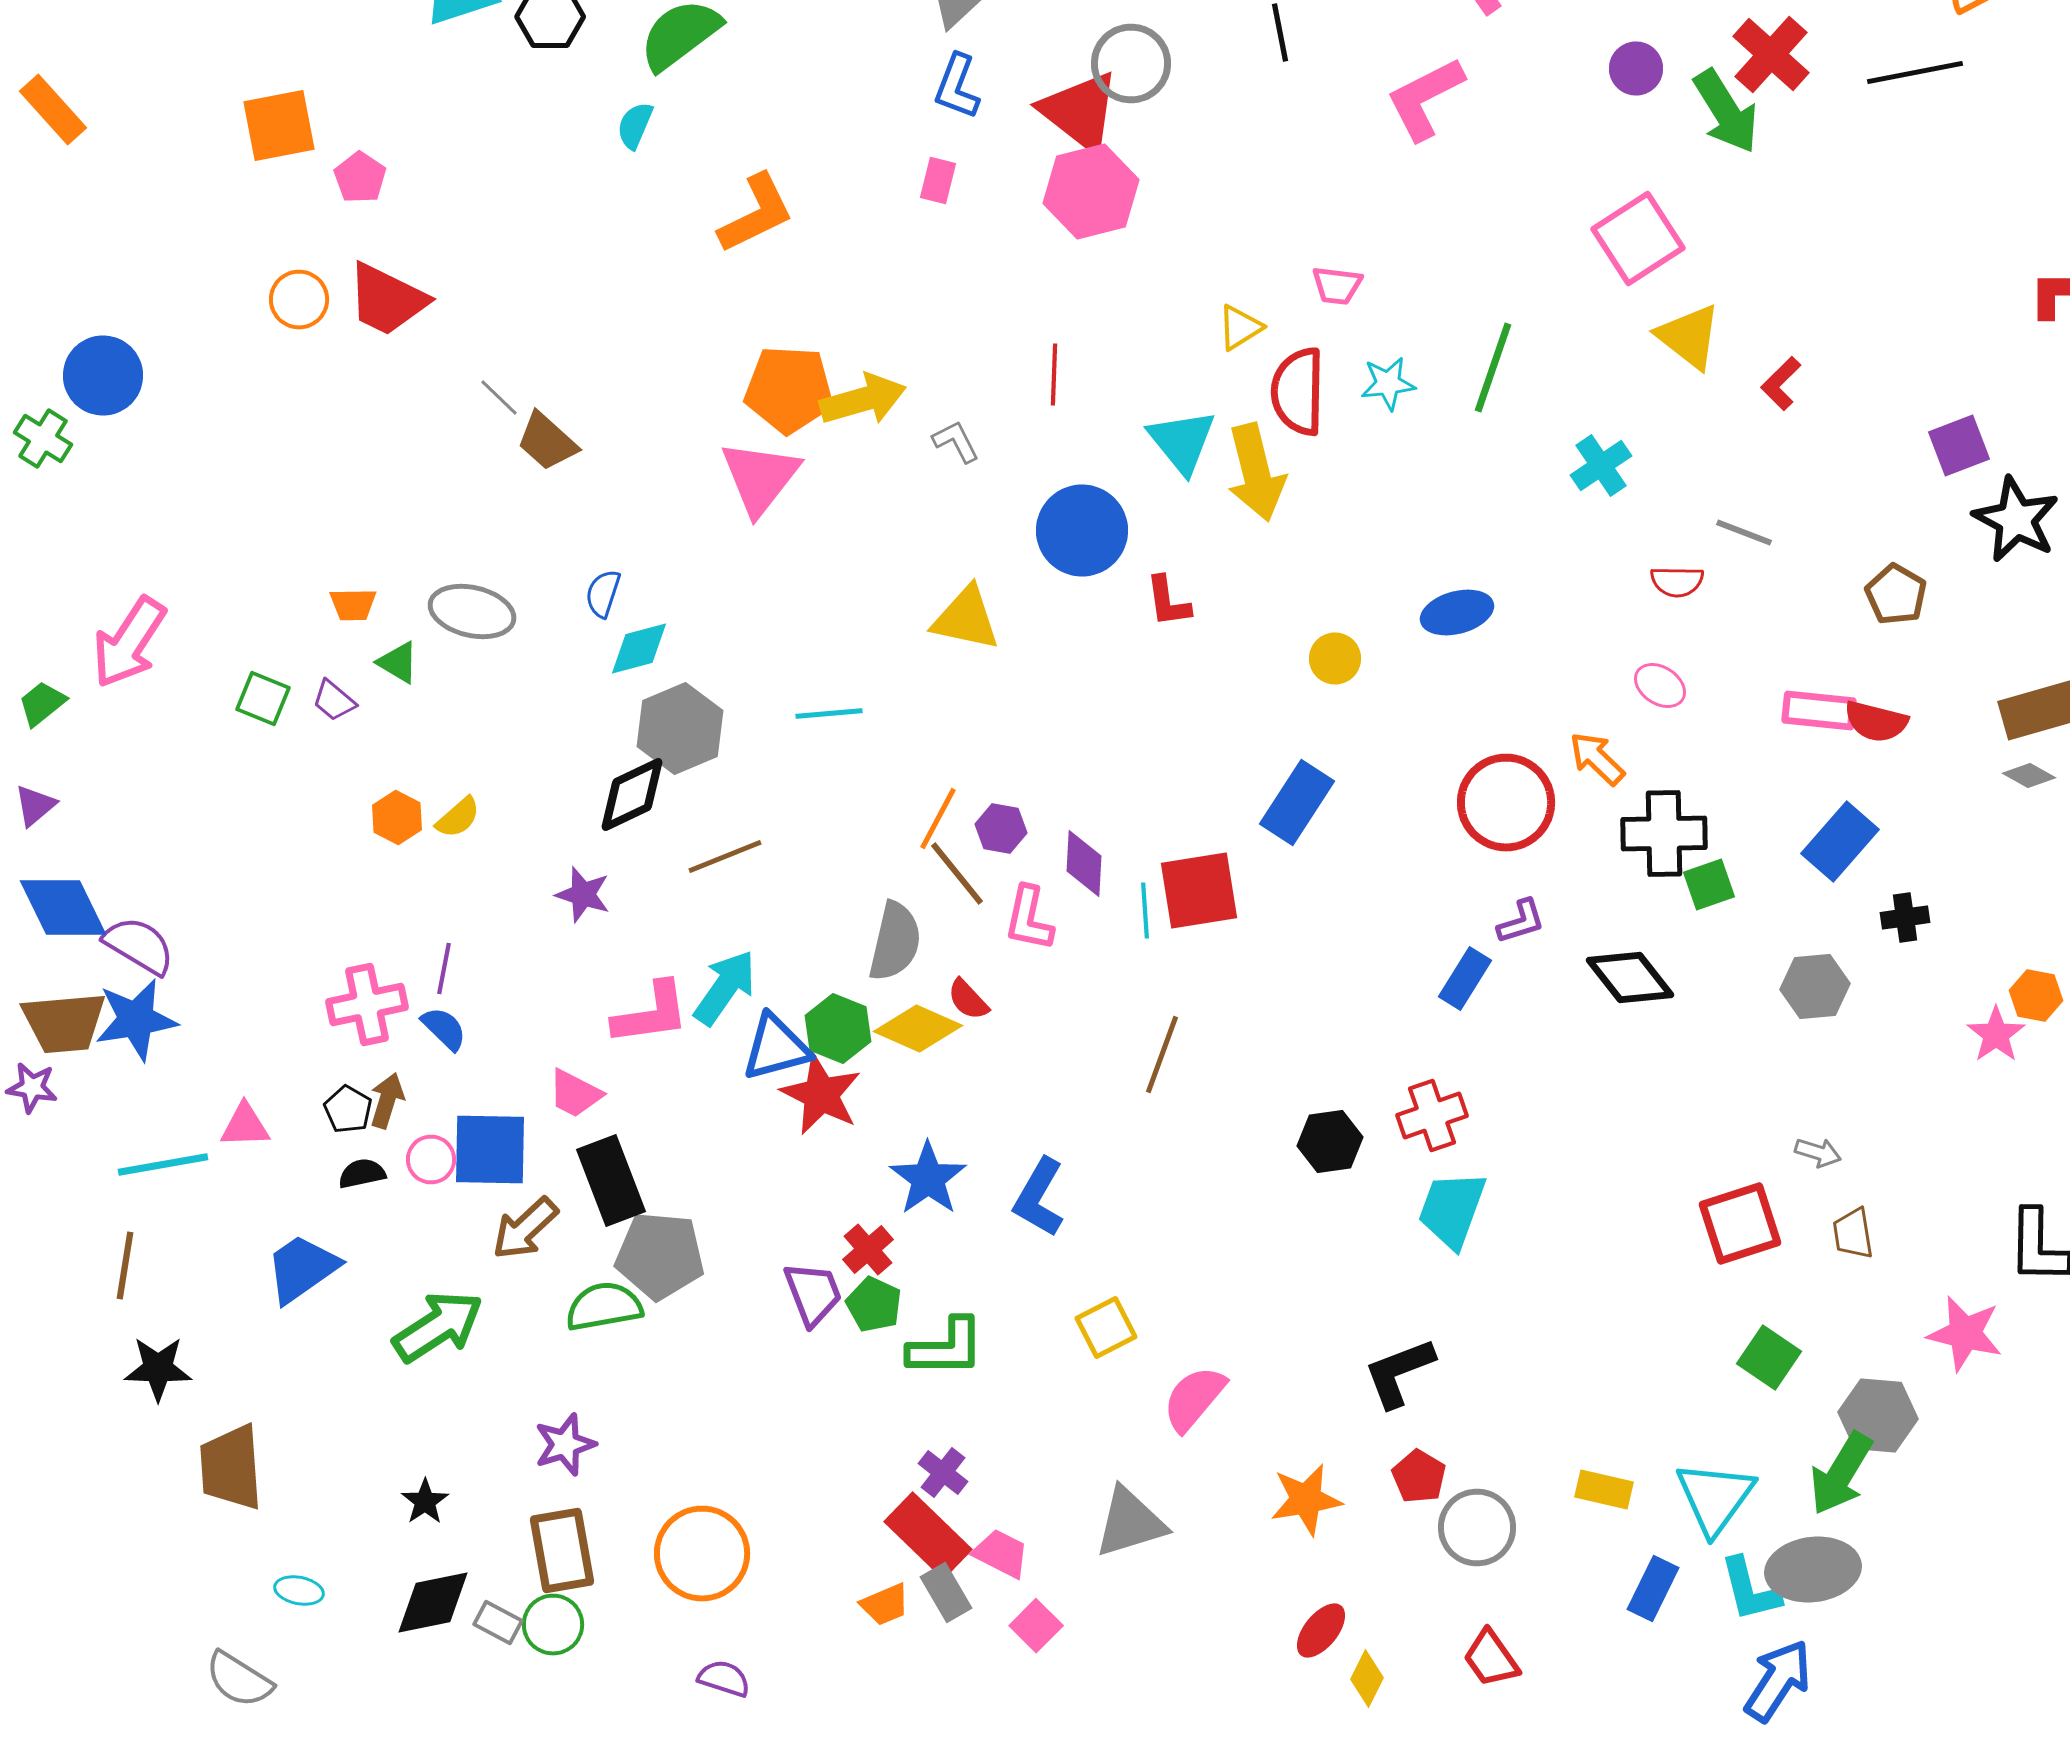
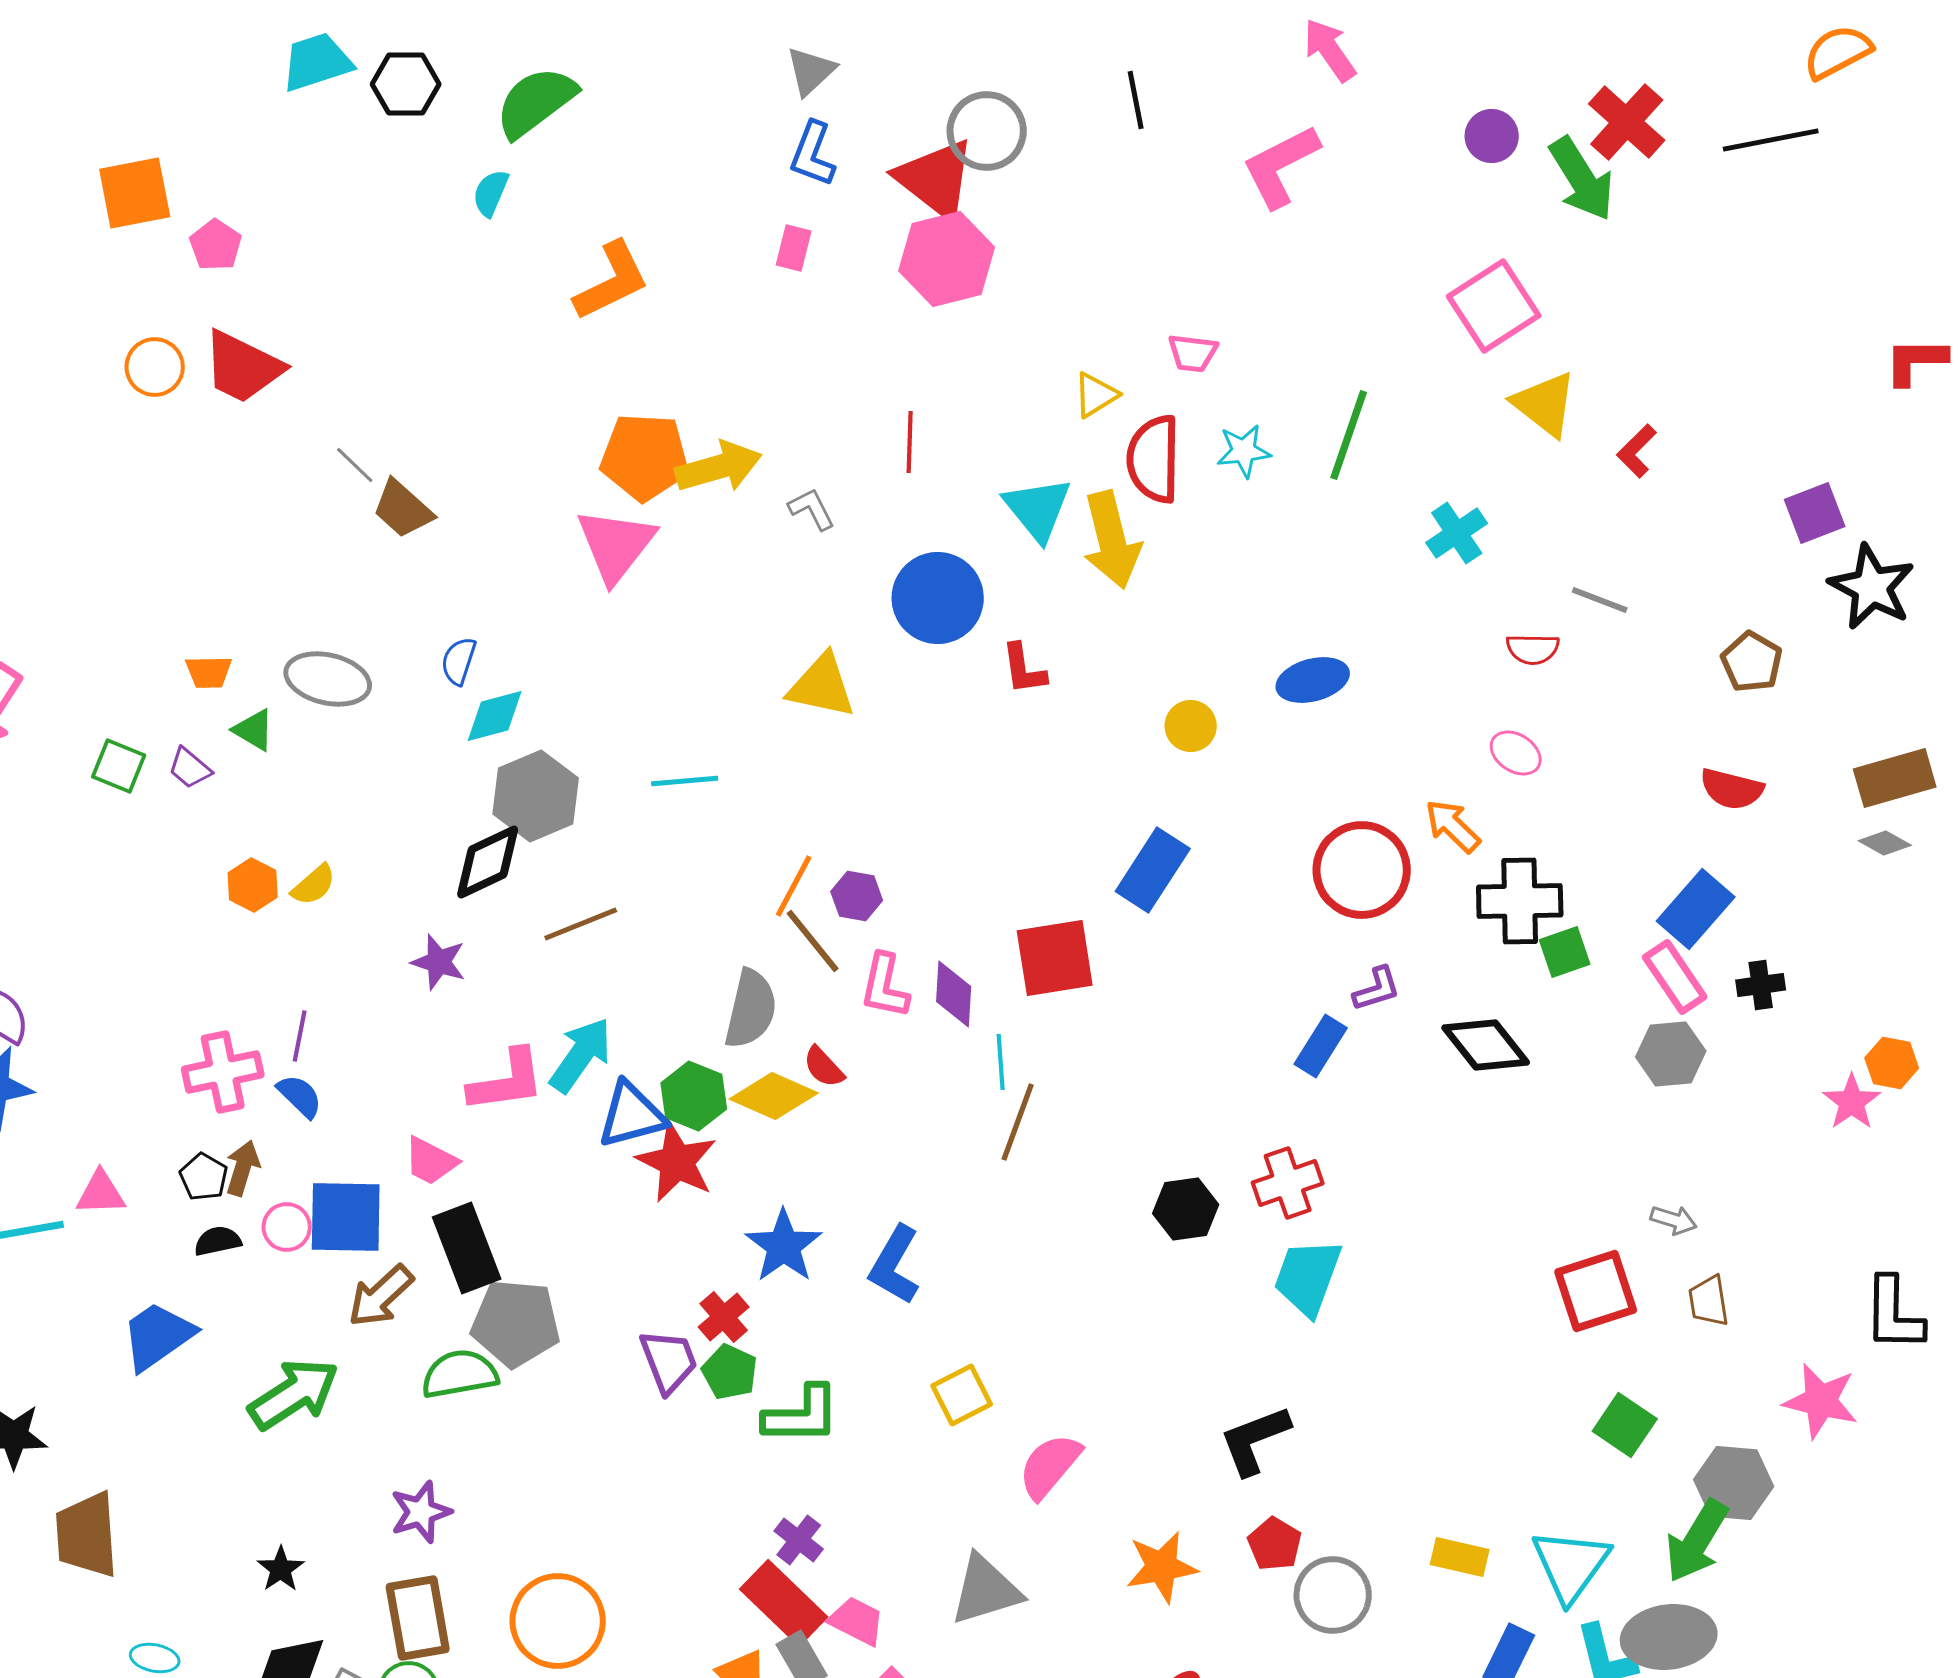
pink rectangle: (1819, 710) -> (1675, 977), moved, turned 50
purple diamond: (1084, 864) -> (954, 994), moved
cyan line: (1145, 910) -> (1001, 1062), moved

